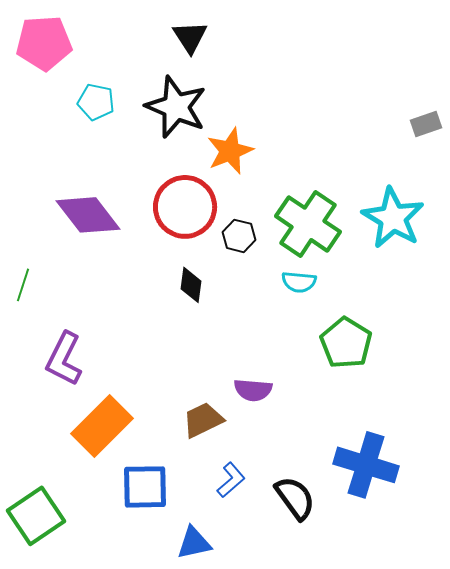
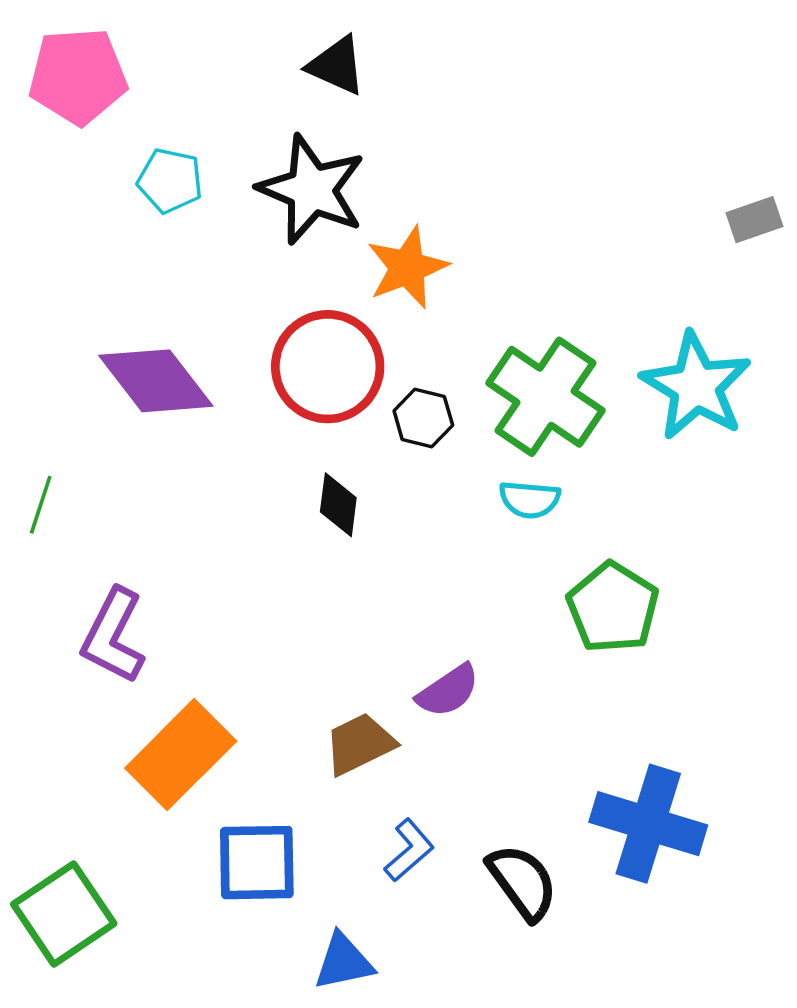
black triangle: (190, 37) -> (337, 66), turned -33
purple semicircle: (253, 390) -> (448, 691), turned -39

